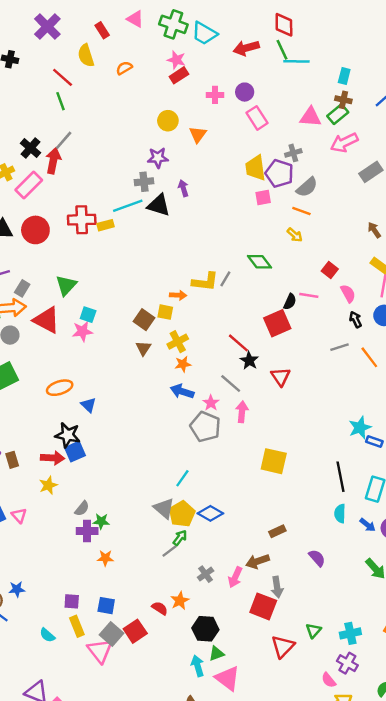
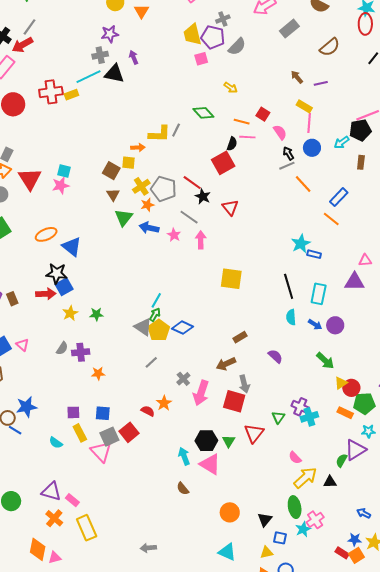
red arrow: (53, 161) -> (22, 45), turned -125
orange line: (301, 211) -> (242, 122), moved
green triangle: (66, 285) -> (124, 218), moved
red triangle: (47, 320) -> (30, 179), turned 35
gray line: (339, 347) -> (287, 166), moved
blue triangle: (88, 405) -> (72, 247), size x1.5
gray pentagon: (205, 427) -> (164, 189), moved
yellow star: (48, 485) -> (70, 313), moved
gray semicircle: (82, 509) -> (62, 348), moved
green star: (101, 521) -> (96, 314), moved
green arrow: (180, 538) -> (155, 315), moved
pink arrow: (235, 577) -> (201, 393), moved, size x1.4
blue star: (17, 589) -> (26, 407), size x1.5
black hexagon: (205, 629) -> (206, 441), moved
gray square: (111, 634) -> (109, 437), turned 30
green triangle: (216, 654) -> (229, 441), moved, turned -32
purple cross: (347, 663) -> (300, 407), moved

